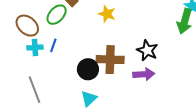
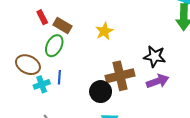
yellow star: (107, 14) -> (104, 31), turned -30

